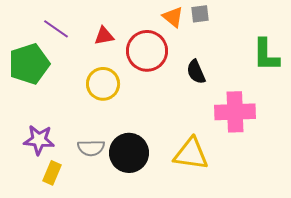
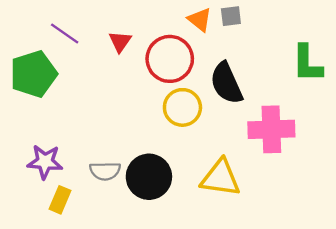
red triangle: (104, 36) -> (120, 42), turned -45
black semicircle: (196, 72) -> (226, 83), size x1.5
yellow circle: (103, 84) -> (182, 107), moved

